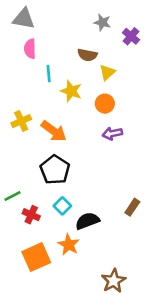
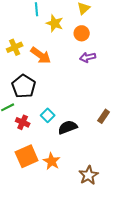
black pentagon: (55, 170) -> (24, 86), moved
orange star: (69, 245) -> (52, 161), moved

